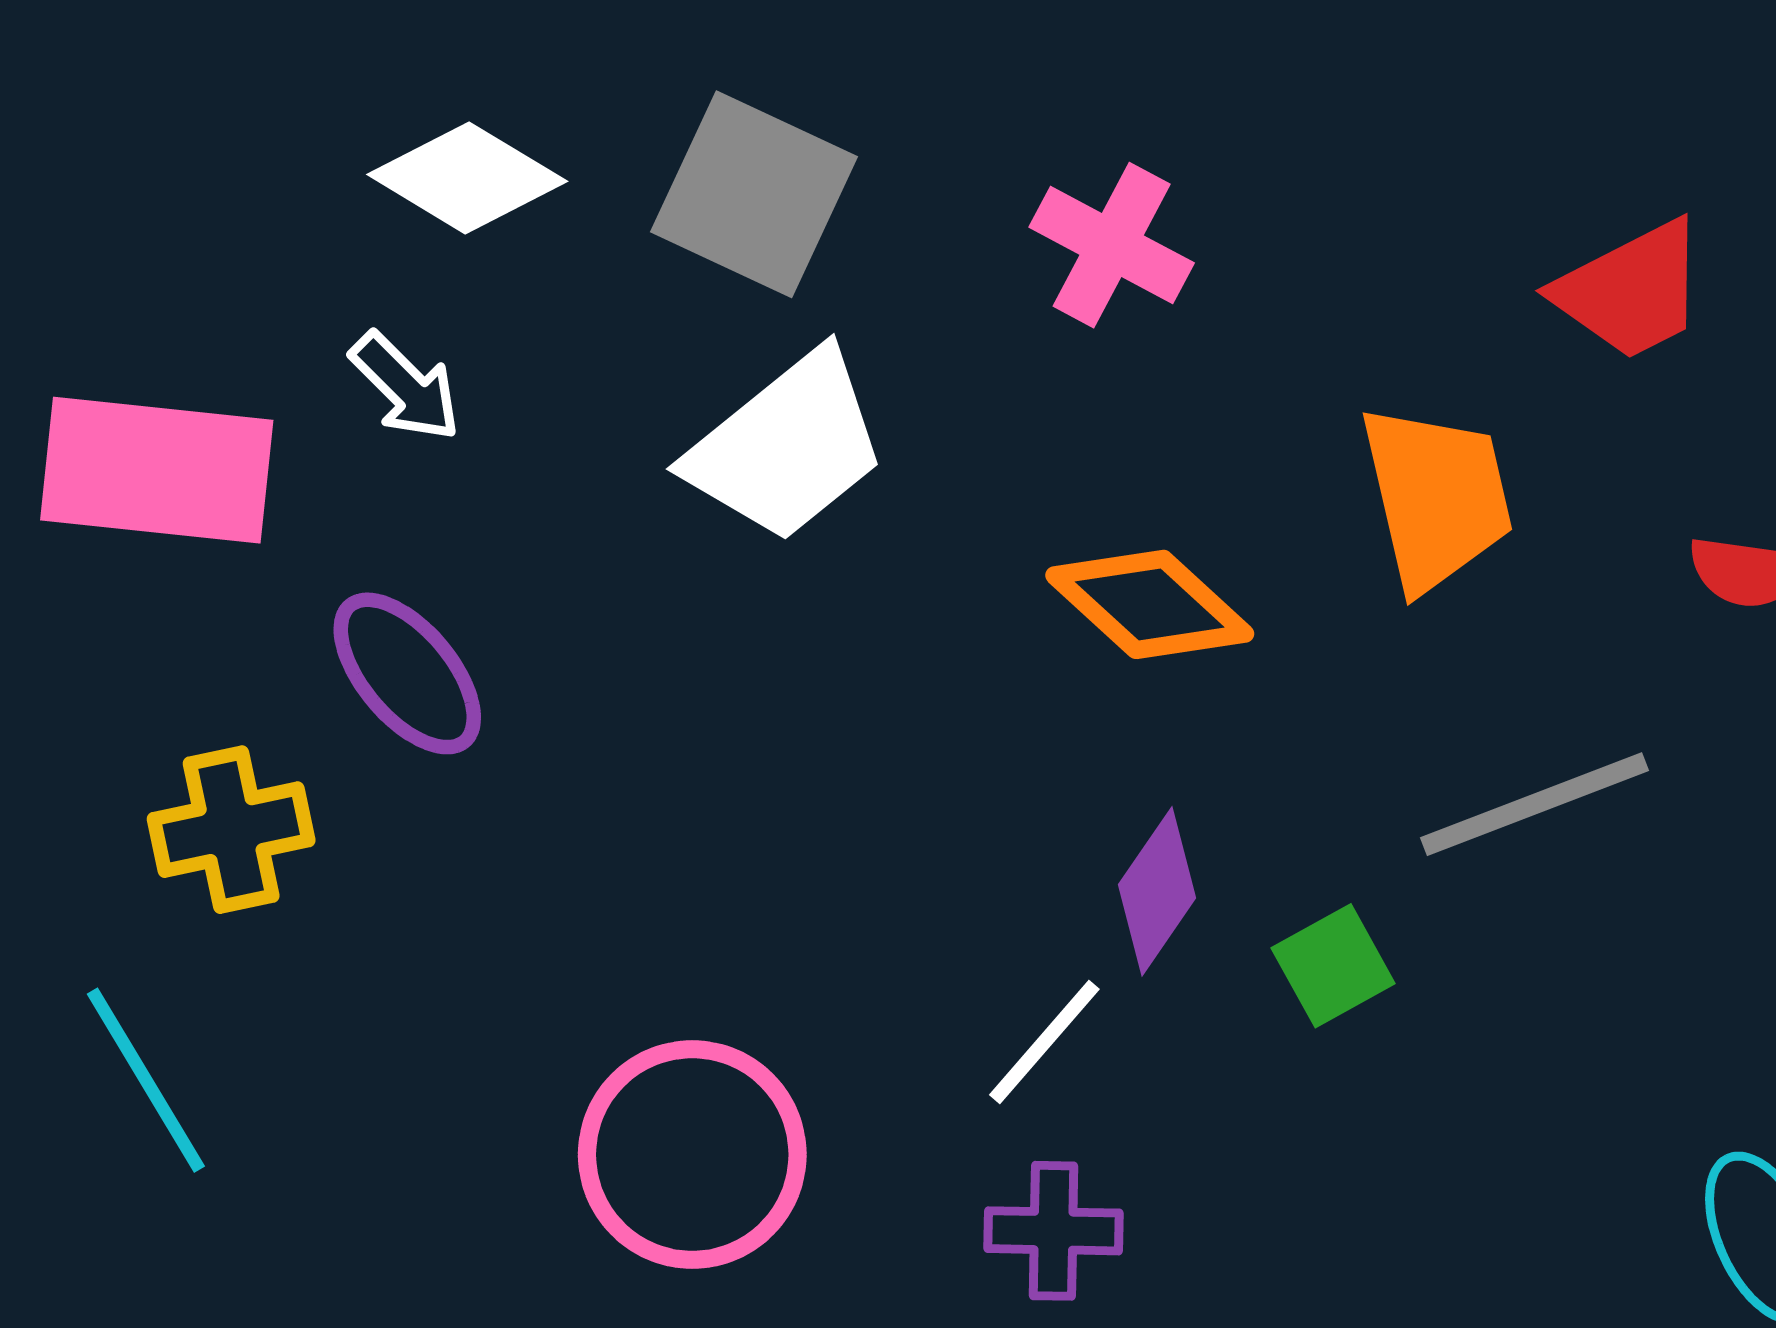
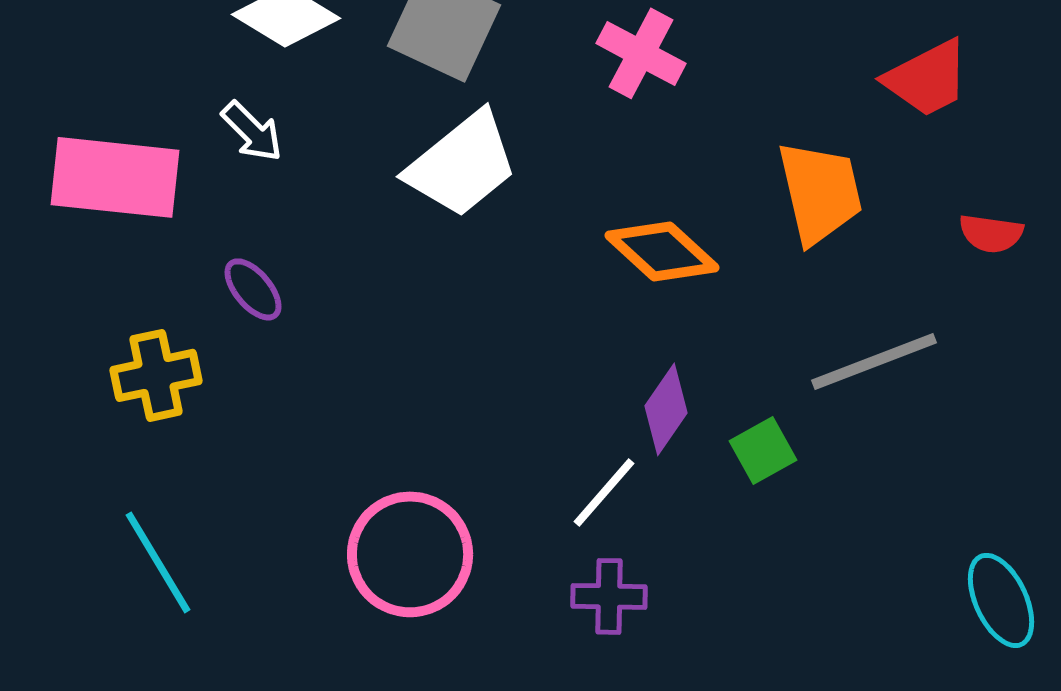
purple ellipse: (407, 673) -> (253, 289), size x0.7
cyan line: (146, 1080) -> (158, 562), moved

